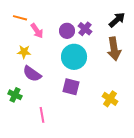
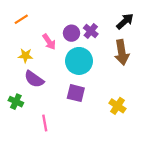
orange line: (20, 18) -> (21, 19), turned -48
pink arrow: (37, 31) -> (49, 42), moved

